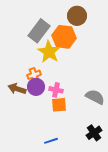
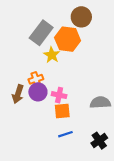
yellow star: (49, 52) -> (52, 55), size x0.7
brown arrow: (17, 89) -> (18, 94), turned -90
gray semicircle: (95, 97) -> (100, 103), turned -30
blue line: (51, 141) -> (65, 134), moved

